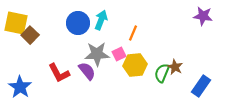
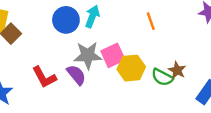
orange line: (133, 33) -> (151, 21), moved, turned -42
pink square: (119, 54) -> (113, 55), size x1.5
green semicircle: (162, 73) -> (162, 77), turned -84

